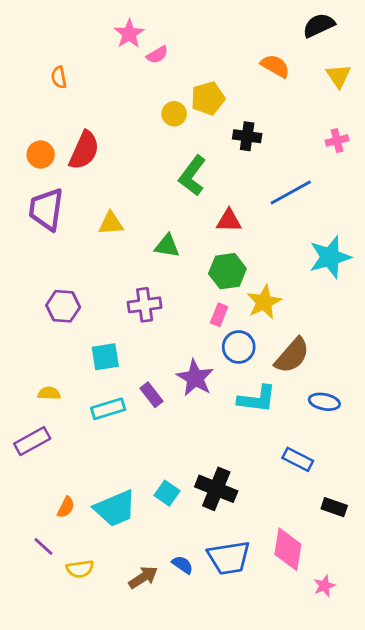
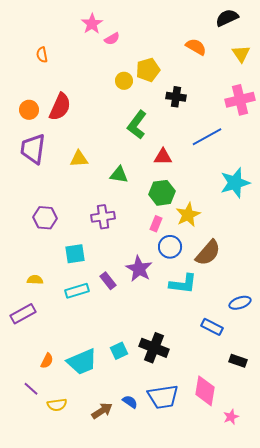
pink cross: (337, 140) -> (240, 100), size x1.8
blue ellipse: (324, 402) -> (240, 303), moved, turned -30
cyan square: (167, 493) -> (119, 351), turned 30

